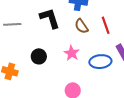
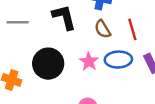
black circle: (39, 56) -> (48, 64), size x1.6
blue ellipse: (100, 62) -> (118, 60), moved

